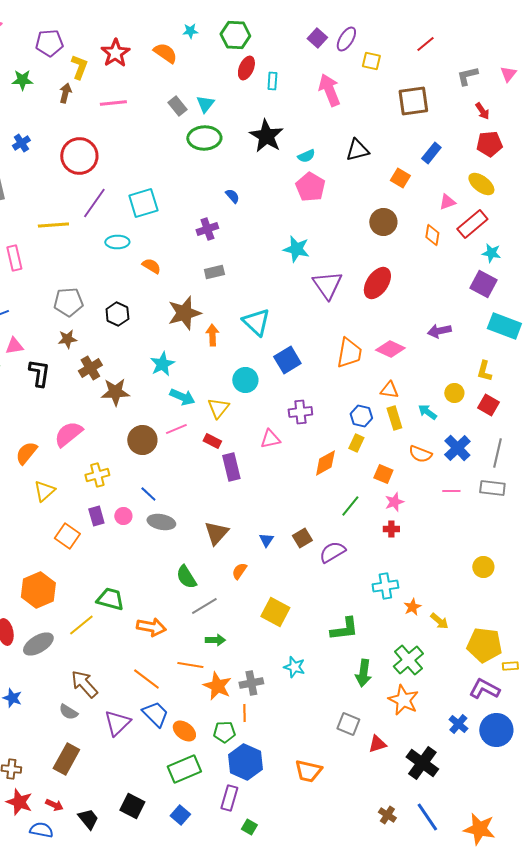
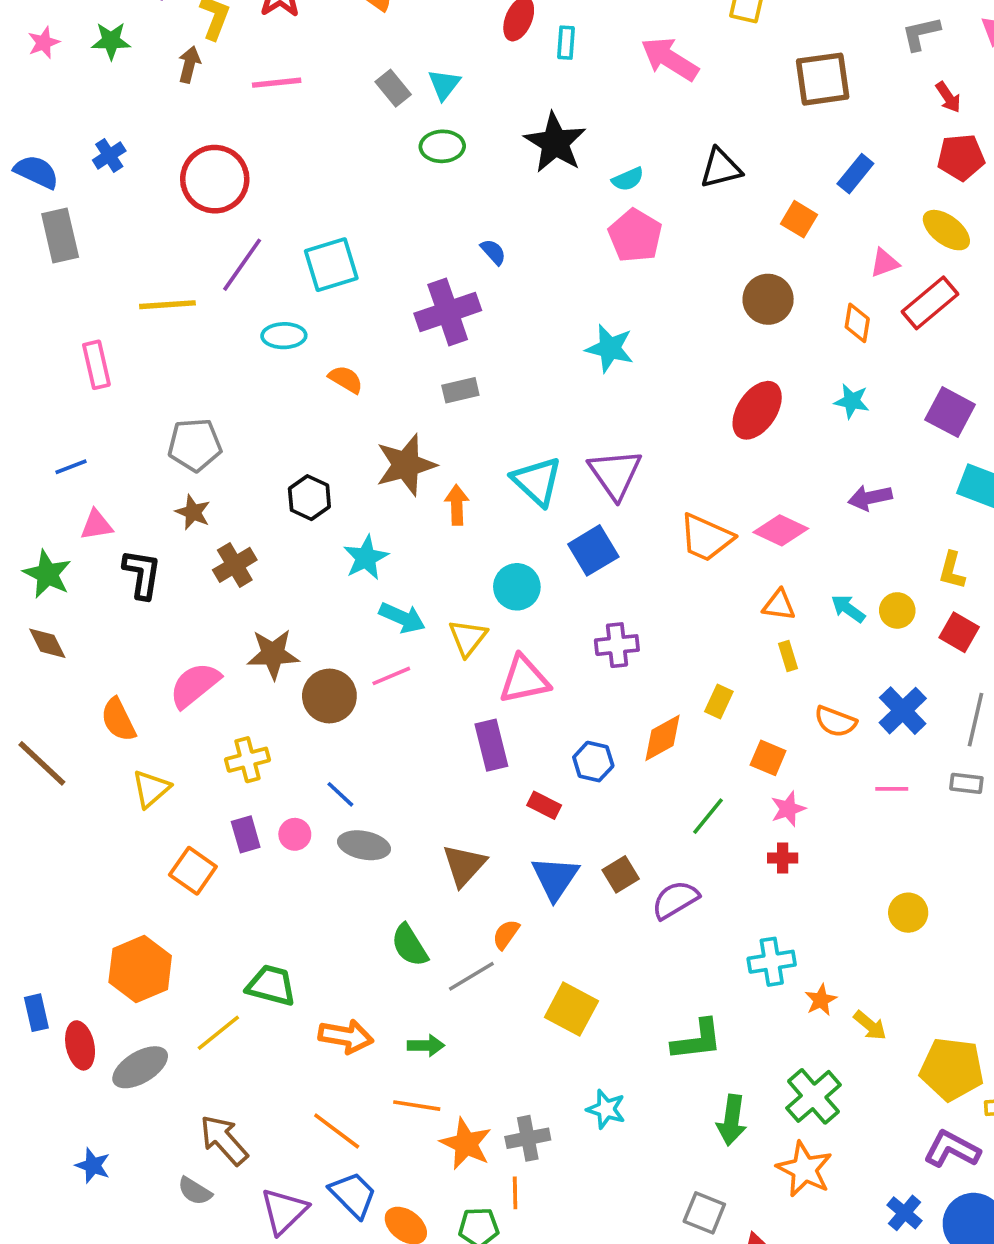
pink arrow: (329, 90) -> (670, 59), turned -36
green ellipse: (204, 138) -> (442, 146), size x0.7
purple cross: (207, 229) -> (448, 312), size x1.6
cyan star: (491, 253) -> (852, 401), moved
purple triangle: (327, 285) -> (615, 474), moved
black hexagon: (117, 314) -> (309, 498), moved
brown star: (67, 339) -> (193, 512), turned 30
orange trapezoid: (349, 353) -> (706, 538), turned 104
brown star: (115, 392) -> (273, 654), moved
cyan arrow: (427, 412) -> (848, 609), moved
blue hexagon: (361, 416) -> (593, 762), moved
yellow rectangle: (394, 418) -> (788, 656), size x0.7
pink triangle: (270, 439) -> (524, 680), moved, size x1.4
red rectangle: (212, 441) -> (544, 805), moved
orange semicircle: (26, 453) -> (118, 720), turned -65
gray rectangle: (492, 488) -> (966, 783), size x0.7
blue triangle: (266, 540) -> (555, 878), size x1.8
yellow circle: (483, 567) -> (908, 913), moved
gray line: (204, 606) -> (471, 976), moved
green arrow: (215, 640) -> (426, 1045), moved

